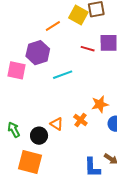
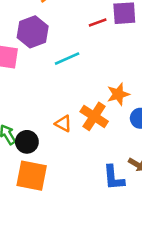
red line: (88, 49) -> (98, 23), turned -32
orange cross: (80, 120) -> (94, 116), size x1.5
black circle: (39, 136) -> (27, 142), moved

